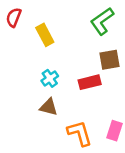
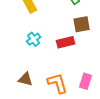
brown triangle: (49, 107) -> (26, 79), moved

